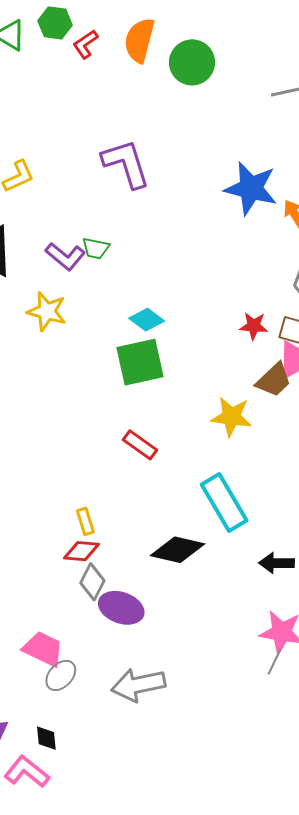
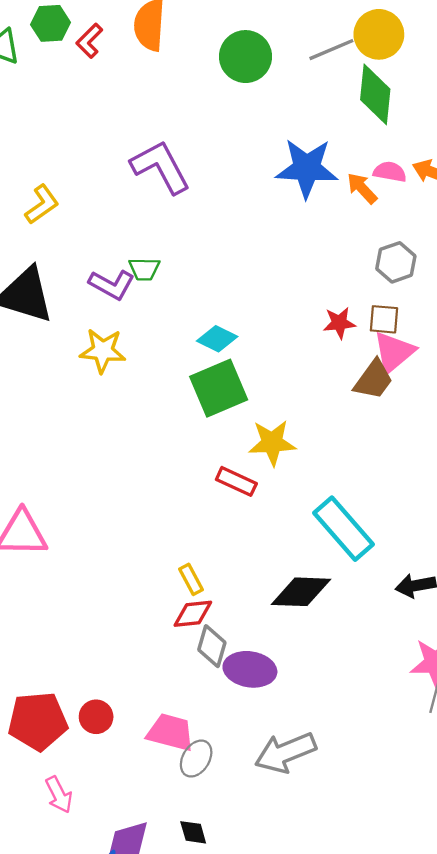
green circle: (192, 62) -> (246, 57), moved
yellow star: (231, 417) -> (272, 443), moved

